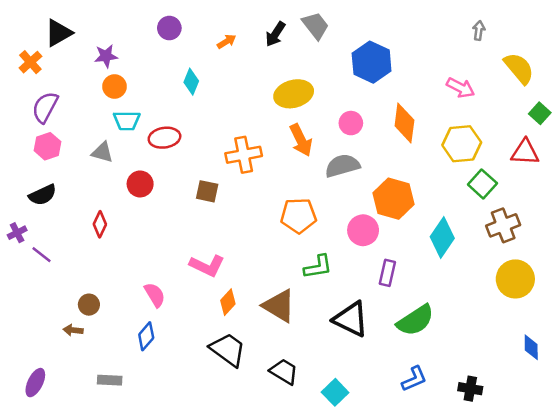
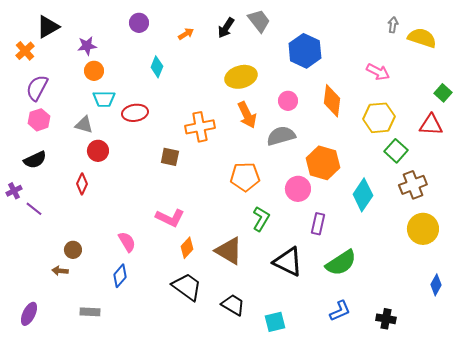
yellow semicircle: (519, 68) -> (422, 38), moved, turned -32
red circle: (140, 184) -> (98, 151), moved
green L-shape: (318, 267) -> (261, 219), turned -50
blue diamond: (531, 347) -> (436, 285), turned 30
cyan square: (335, 392) -> (275, 322), turned 30

